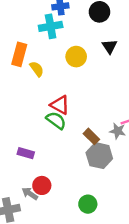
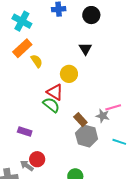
cyan cross: (51, 26) -> (22, 21), moved, turned 36
black triangle: (110, 46) -> (85, 49), moved
orange rectangle: (19, 54) -> (22, 48), turned 30
yellow circle: (76, 57) -> (69, 74), moved

